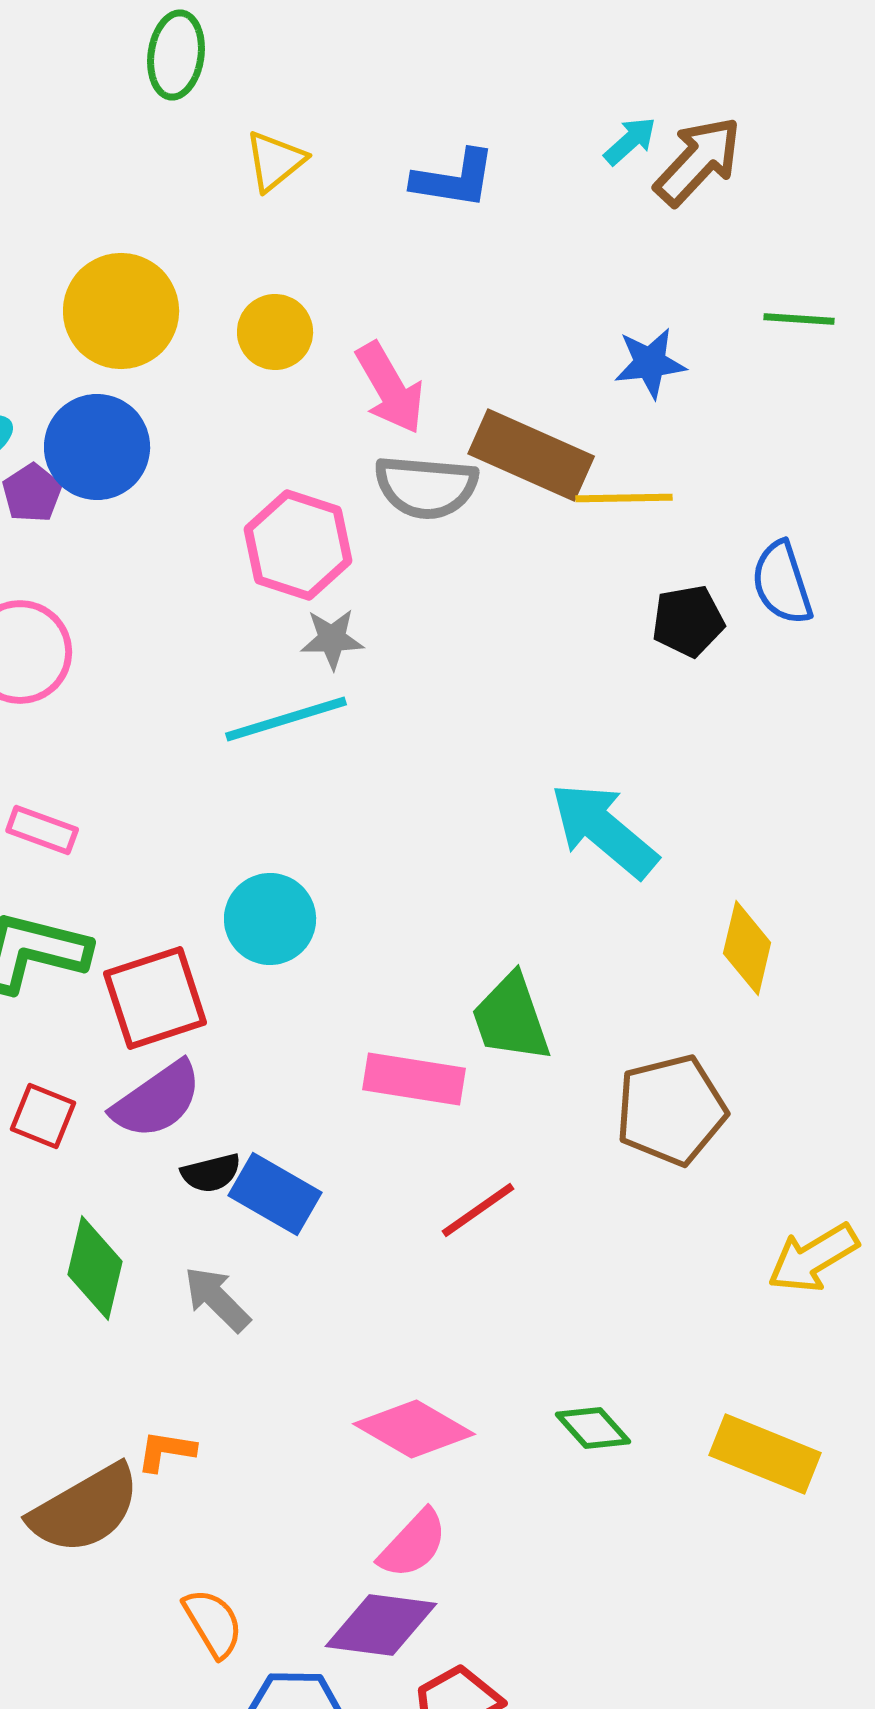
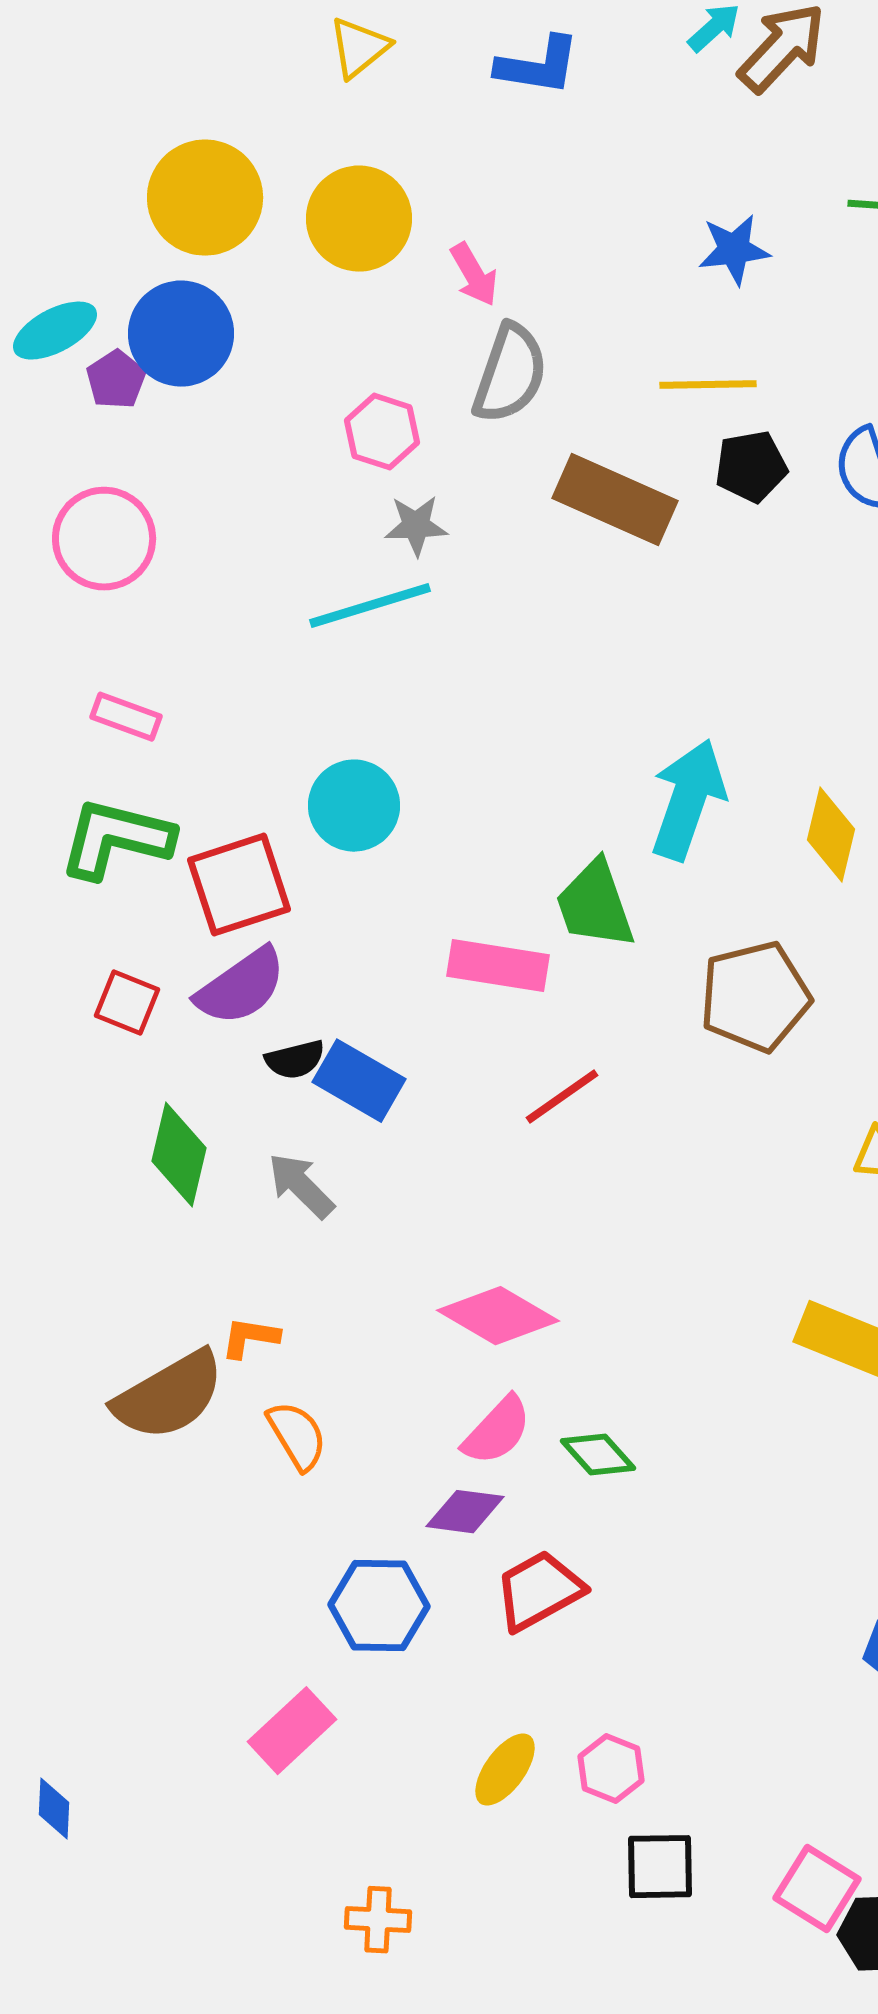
yellow circle: (275, 332) -> (359, 219), size x1.4
pink arrow: (390, 388) -> (474, 275), size x0.7
brown rectangle: (531, 455) -> (615, 500), moved
gray semicircle: (426, 487) -> (510, 374), turned -76
pink hexagon: (298, 545) -> (382, 432), size x0.7
black pentagon: (688, 621) -> (751, 467), moved
cyan arrow: (604, 830) -> (688, 800), moved, turned 69
green diamond: (593, 1428) -> (598, 1455), moved
orange semicircle: (213, 1623) -> (297, 1436), moved
purple diamond: (381, 1625) -> (465, 1512), size x0.7

